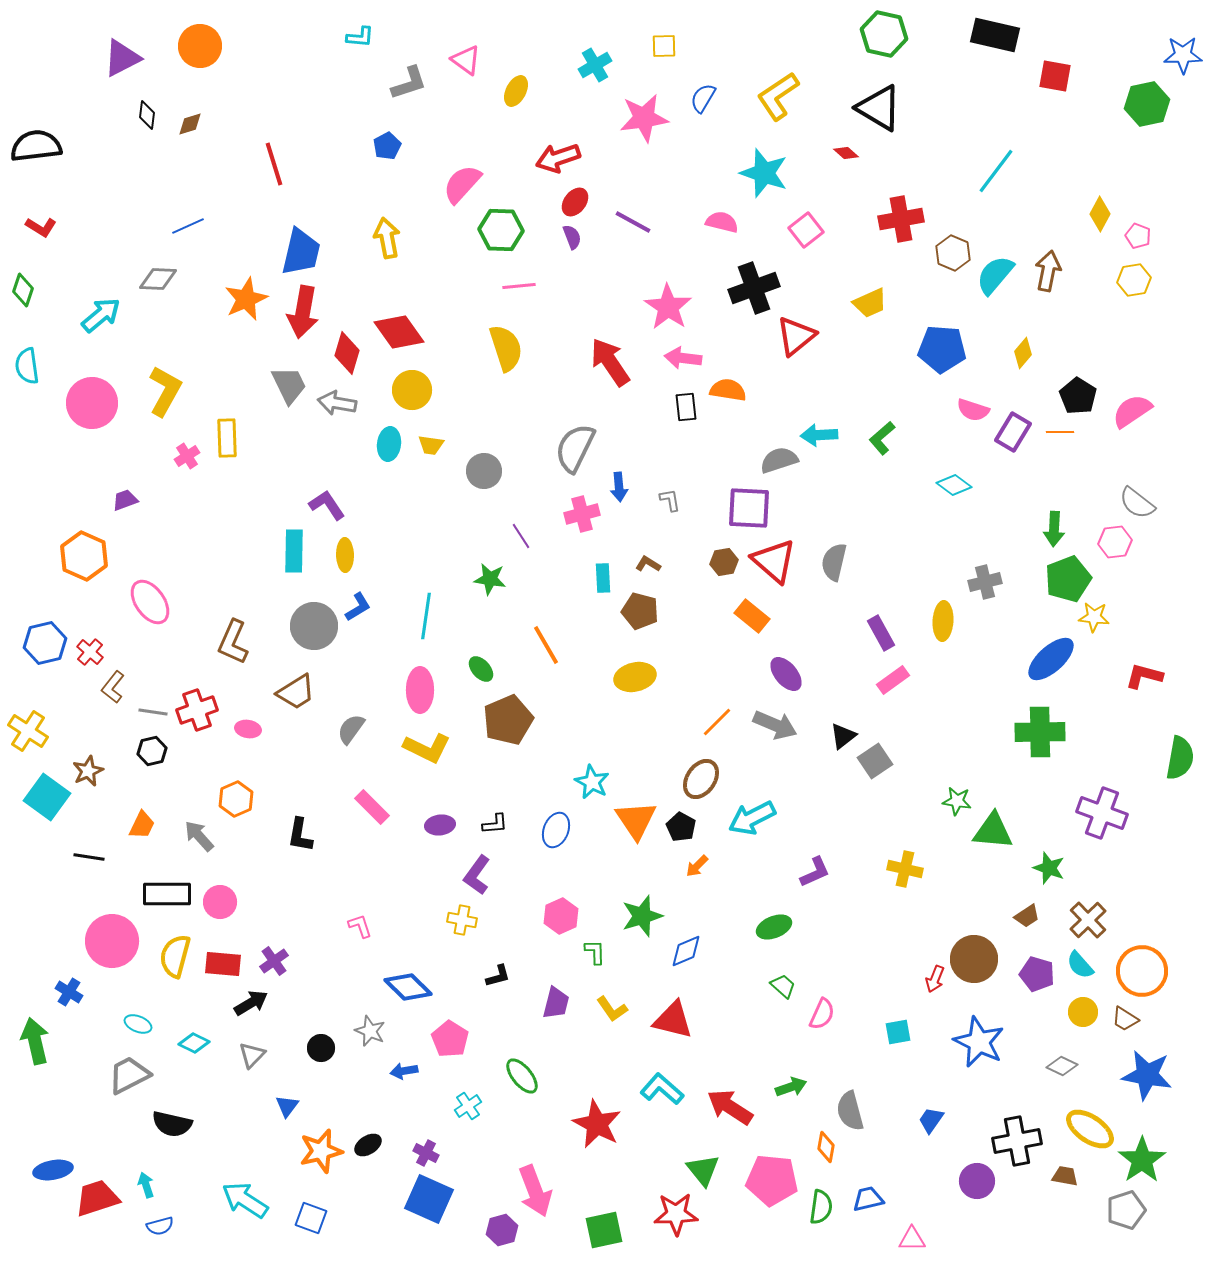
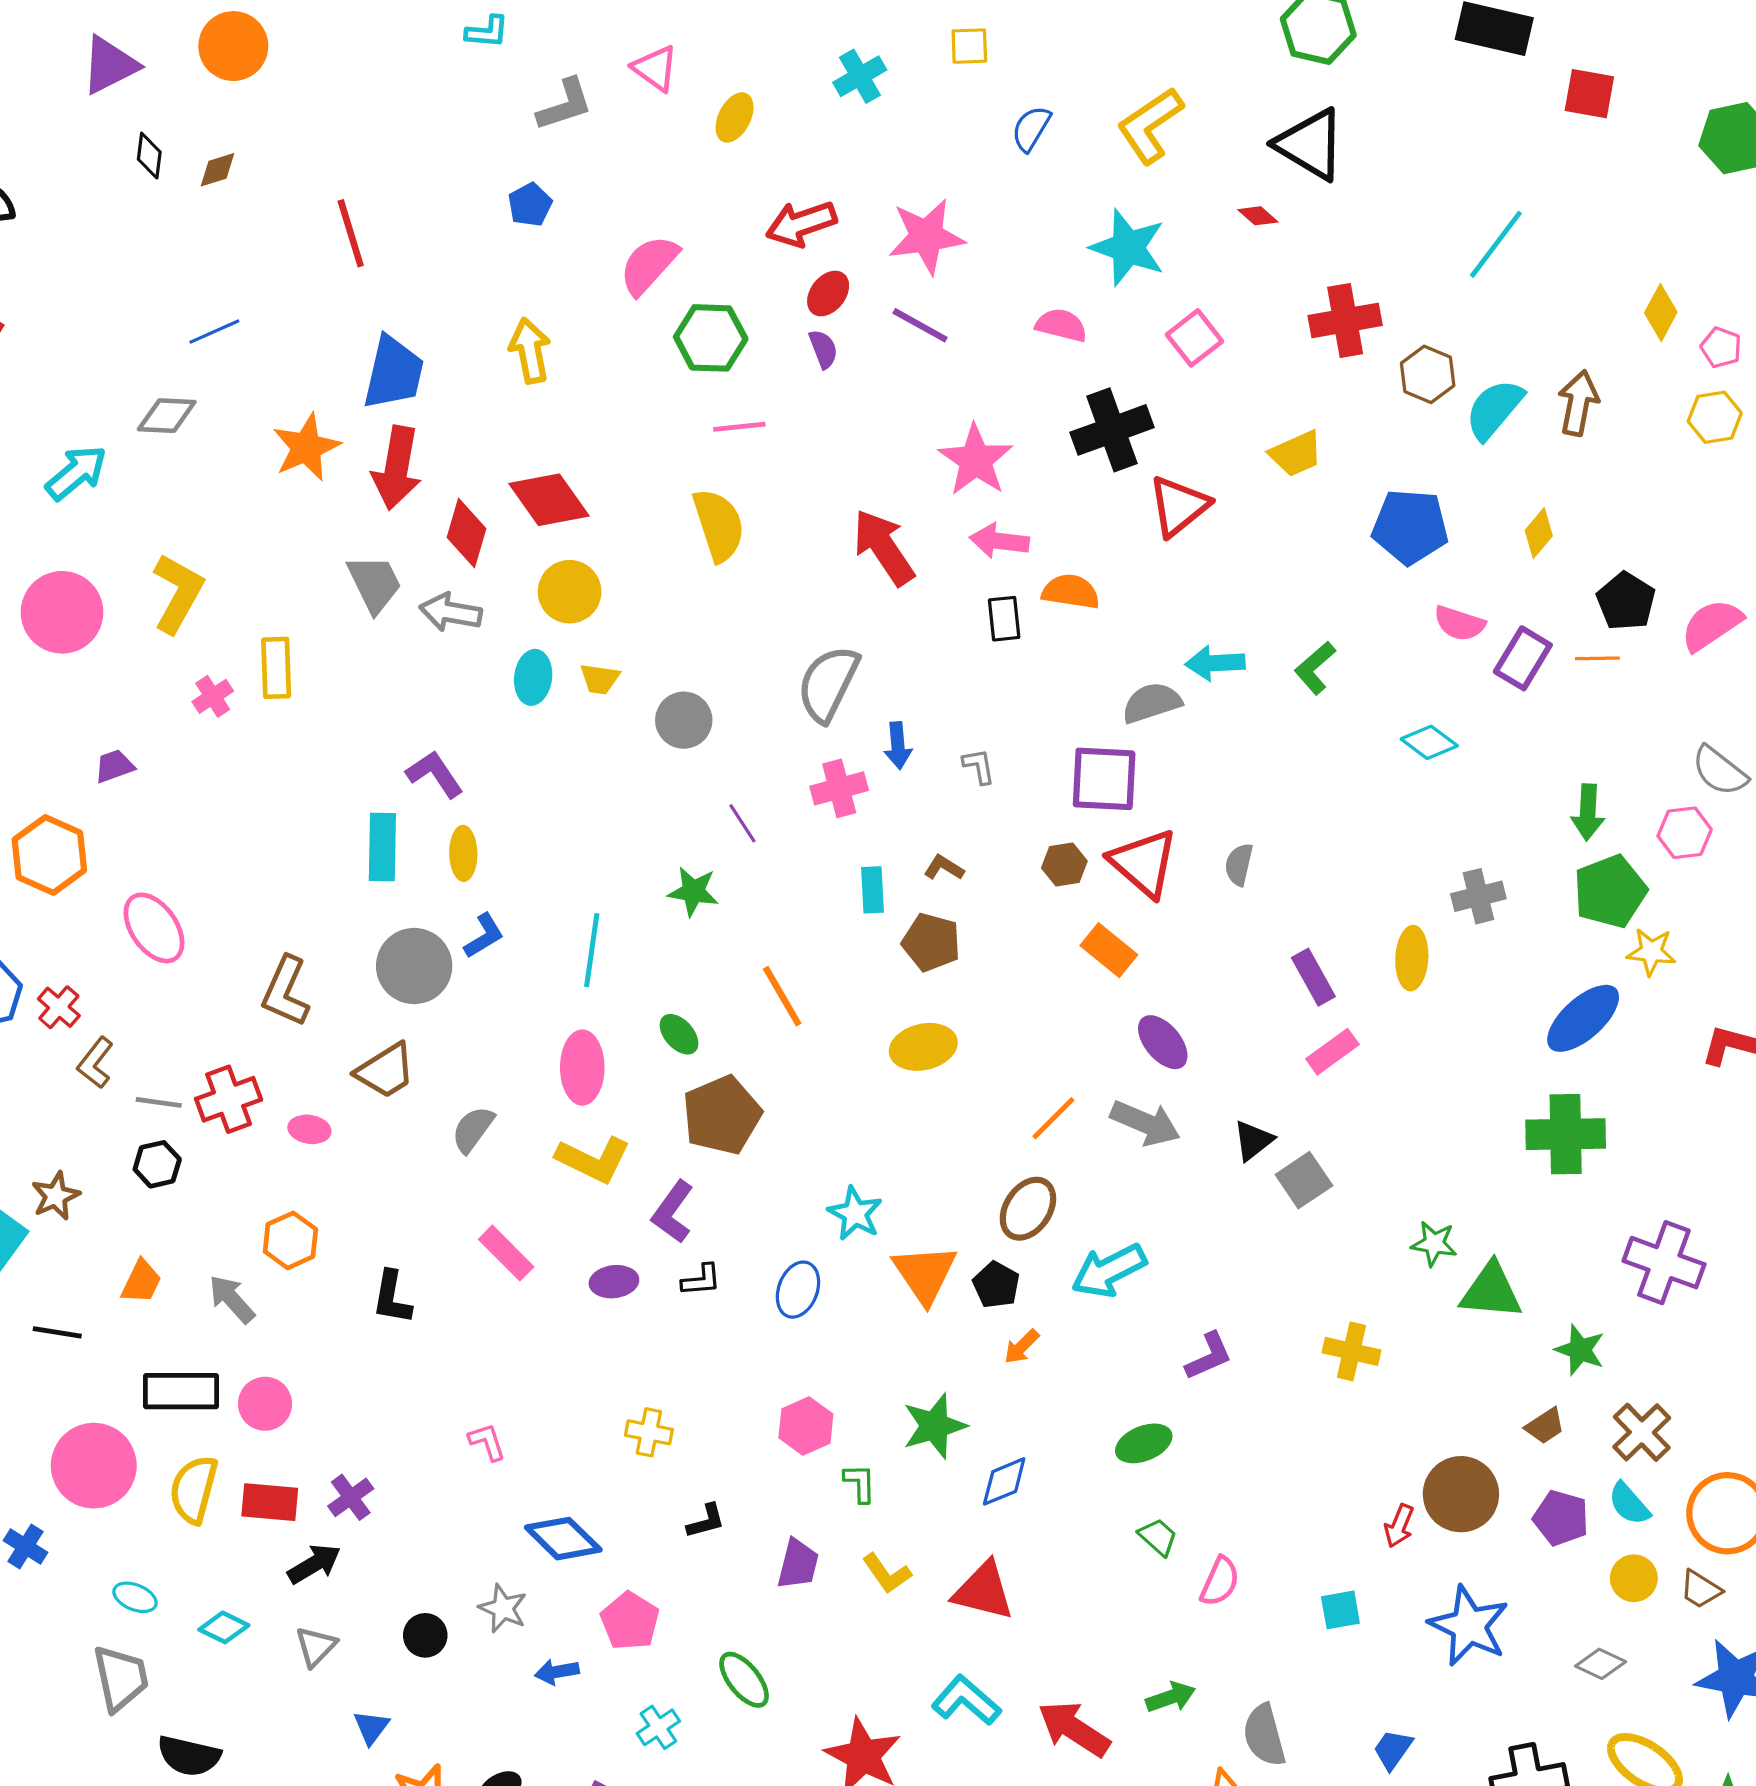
pink star: (644, 118) -> (926, 236), moved
gray semicircle: (834, 562) -> (1239, 864), size x0.7
purple L-shape: (477, 875) -> (673, 1212), moved
gray trapezoid: (129, 1075) -> (121, 1678), turned 105

